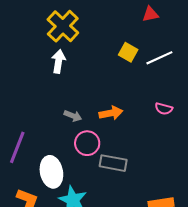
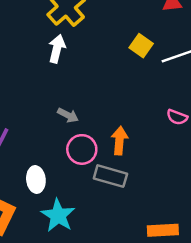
orange arrow: (111, 113) -> (119, 141), moved, turned -80
white ellipse: (51, 172) -> (36, 180), size x0.7

